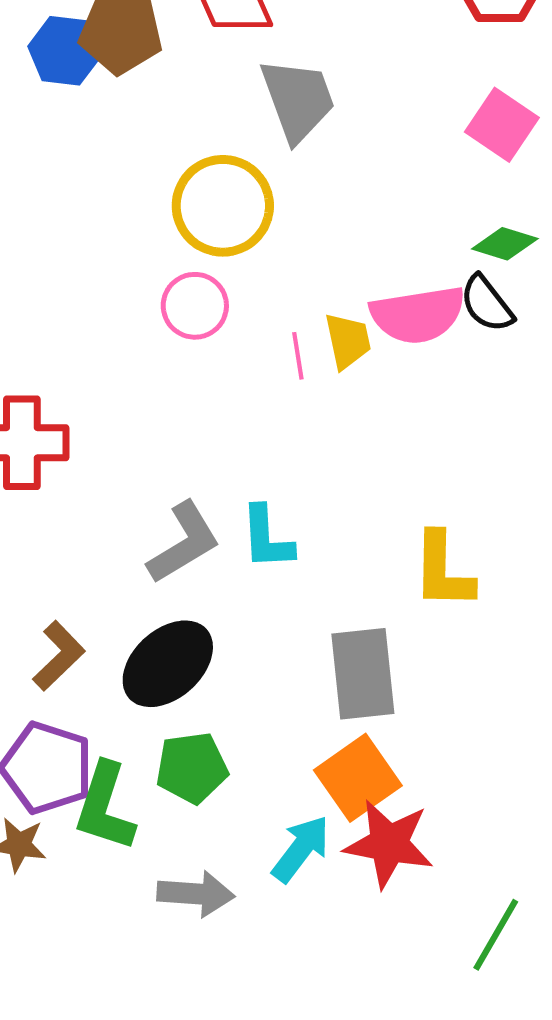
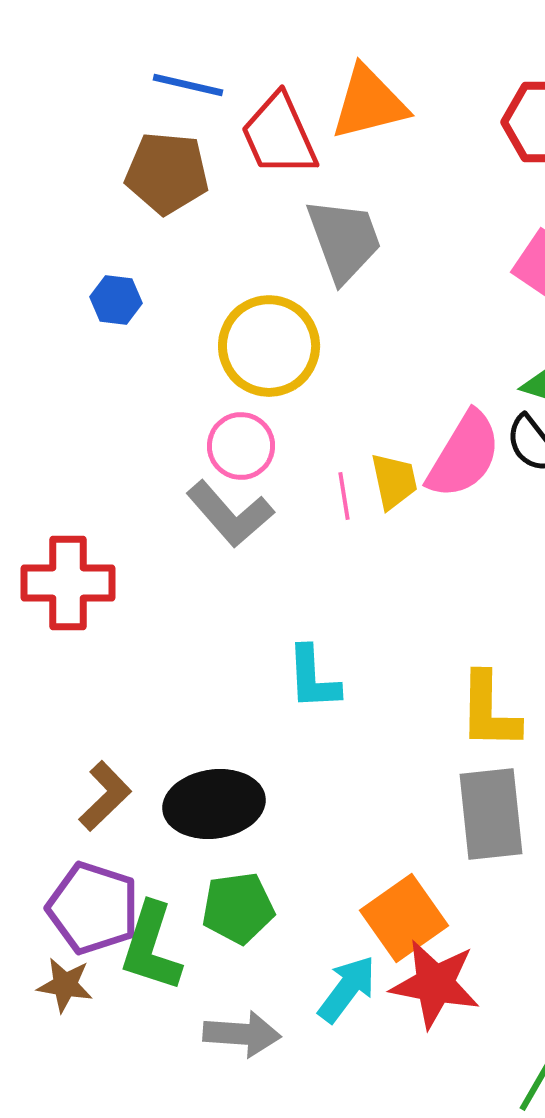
blue hexagon: (65, 51) -> (116, 300), moved, size x0.7
pink semicircle: (418, 315) -> (464, 455), turned -50
gray L-shape: (184, 543) -> (230, 514), moved, turned 80
black ellipse: (168, 664) -> (214, 804), turned 34
gray rectangle: (363, 674) -> (491, 814), moved

